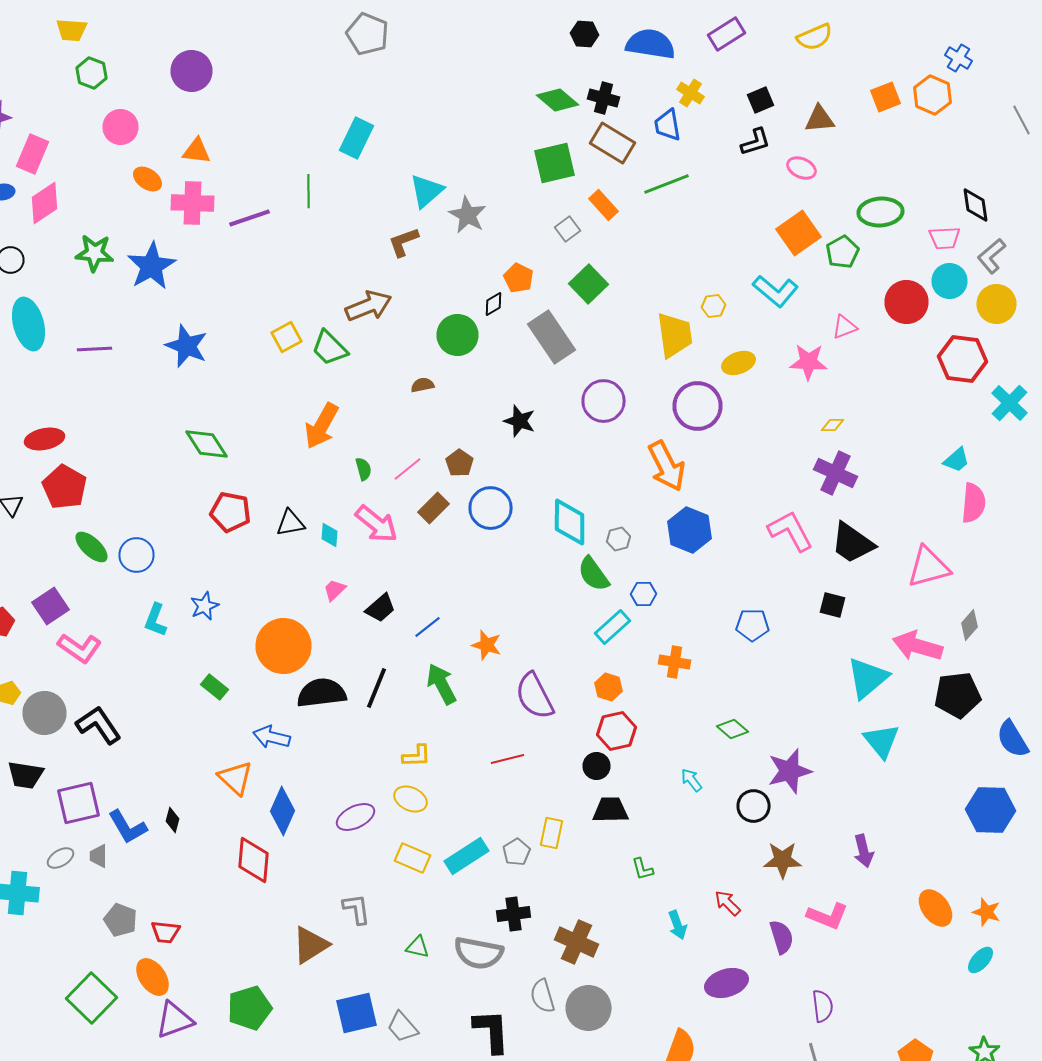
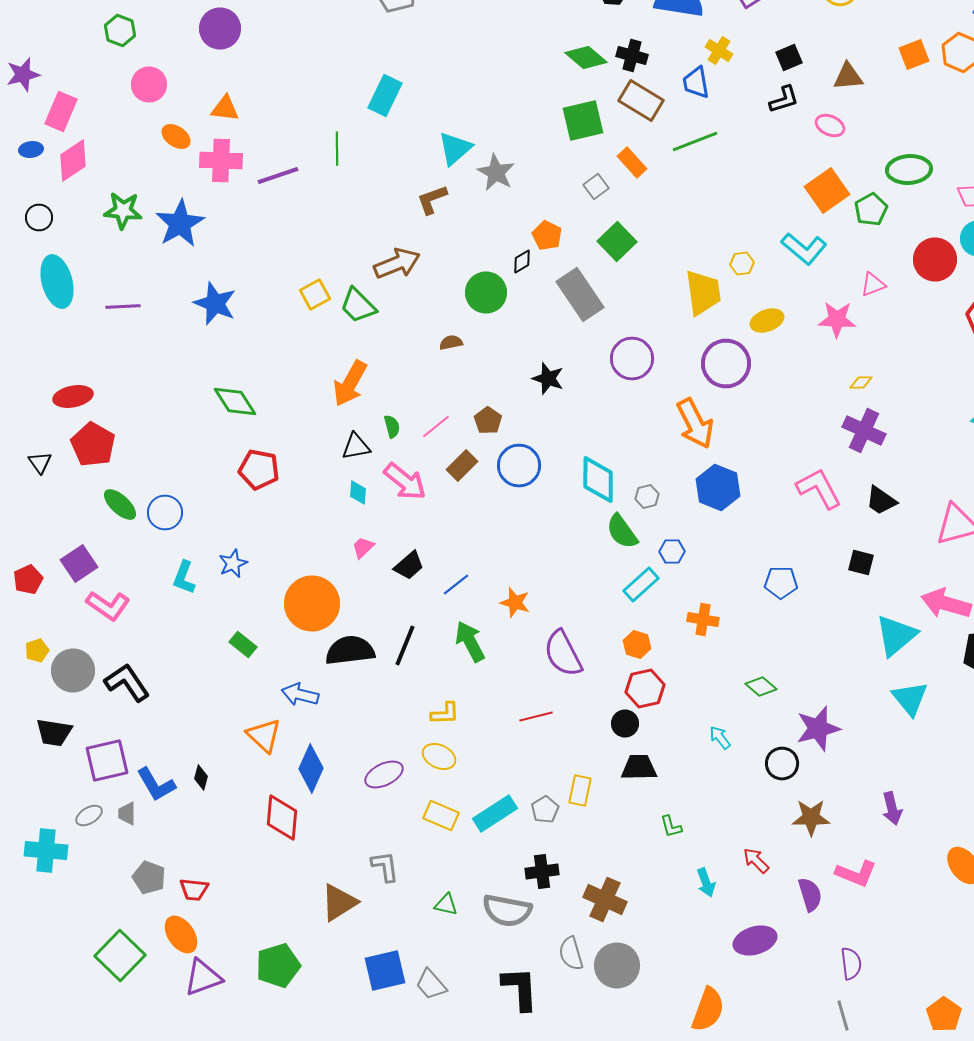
black triangle: (290, 523) -> (356, 446), moved
black trapezoid: (852, 543) -> (881, 500), size x0.7

